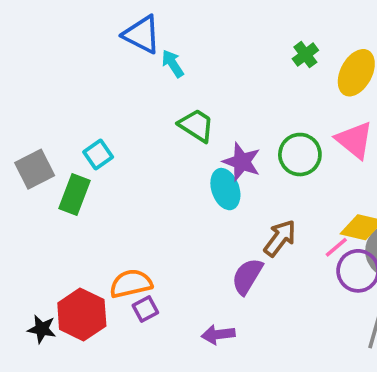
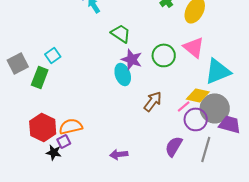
green trapezoid: (196, 125) -> (121, 33), moved
purple semicircle: (247, 276) -> (174, 146), moved
purple square: (145, 309) -> (64, 141), moved
red hexagon: (82, 314) -> (43, 127), moved
black star: (42, 329) -> (54, 152), moved

